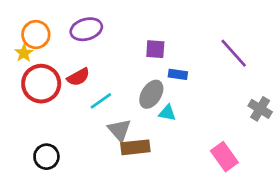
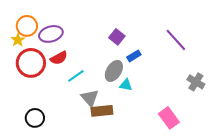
purple ellipse: (86, 29) -> (51, 34), moved
purple square: (155, 49) -> (117, 37), turned 35
blue rectangle: (178, 74) -> (134, 56), turned -40

